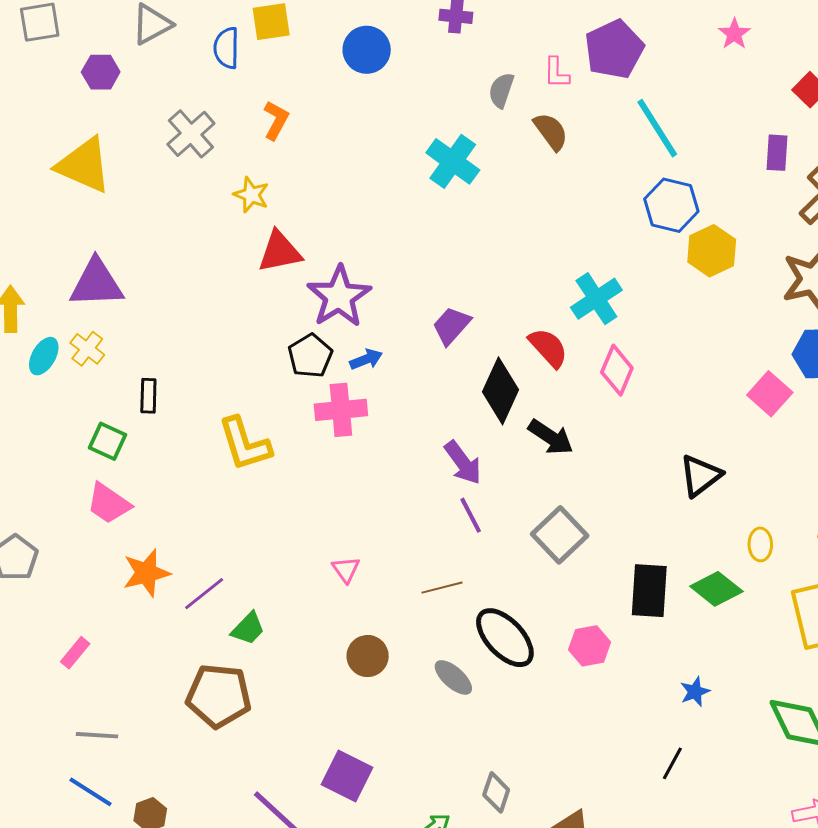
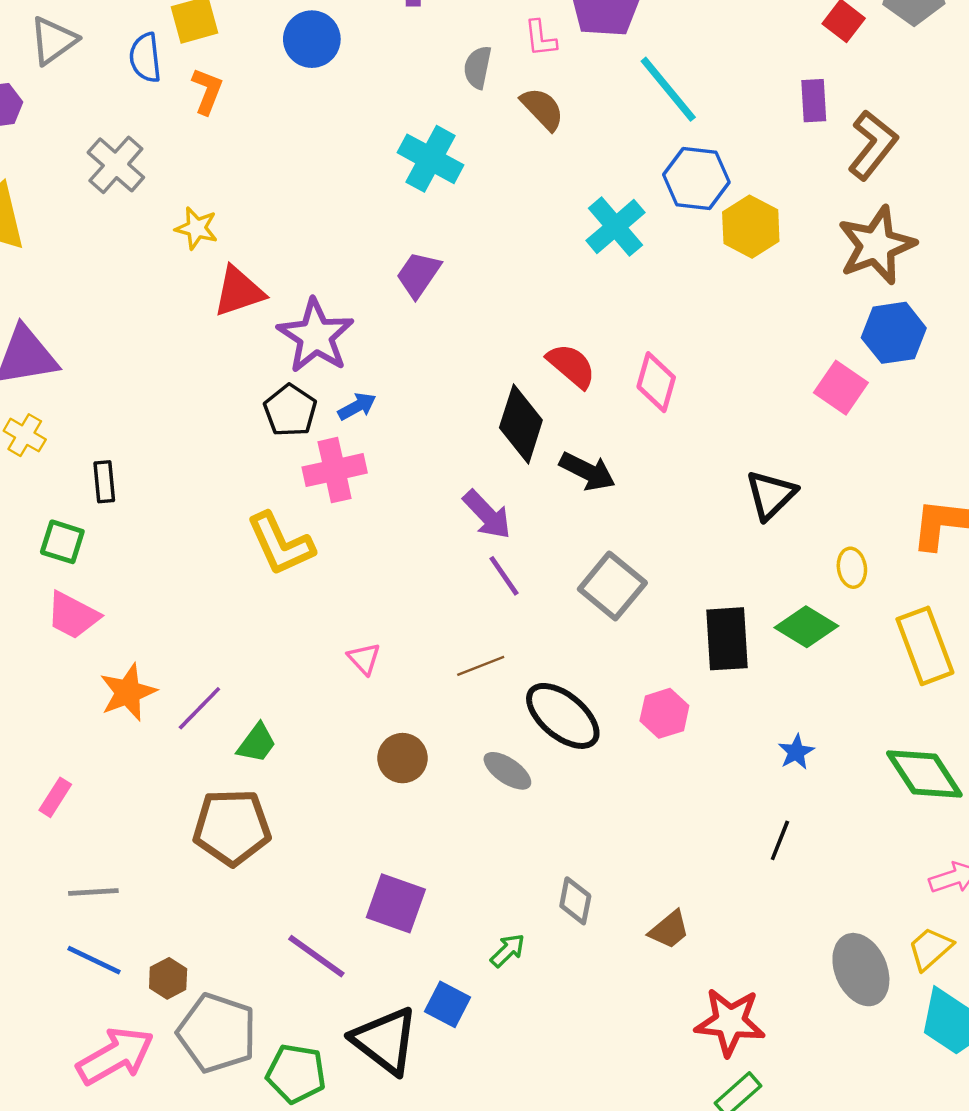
orange L-shape: (276, 120) -> (207, 91), moved
cyan cross: (596, 299) -> (615, 227), moved
purple trapezoid: (451, 326) -> (418, 275), moved
yellow L-shape: (245, 444) -> (280, 544), moved

